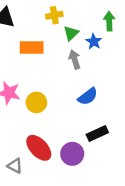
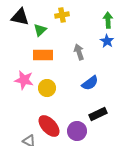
green triangle: (71, 33) -> (40, 30), moved
blue star: (94, 42) -> (107, 41), moved
orange rectangle: (32, 48) -> (43, 55), moved

